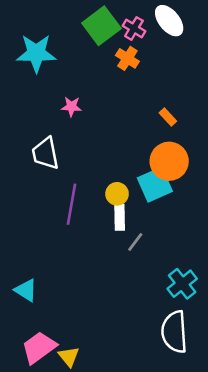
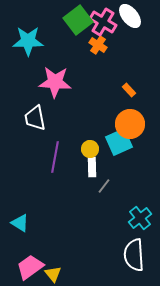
pink cross: (134, 28) -> (103, 22), size x1.5
pink star: (71, 107) -> (55, 82), size x2.0

